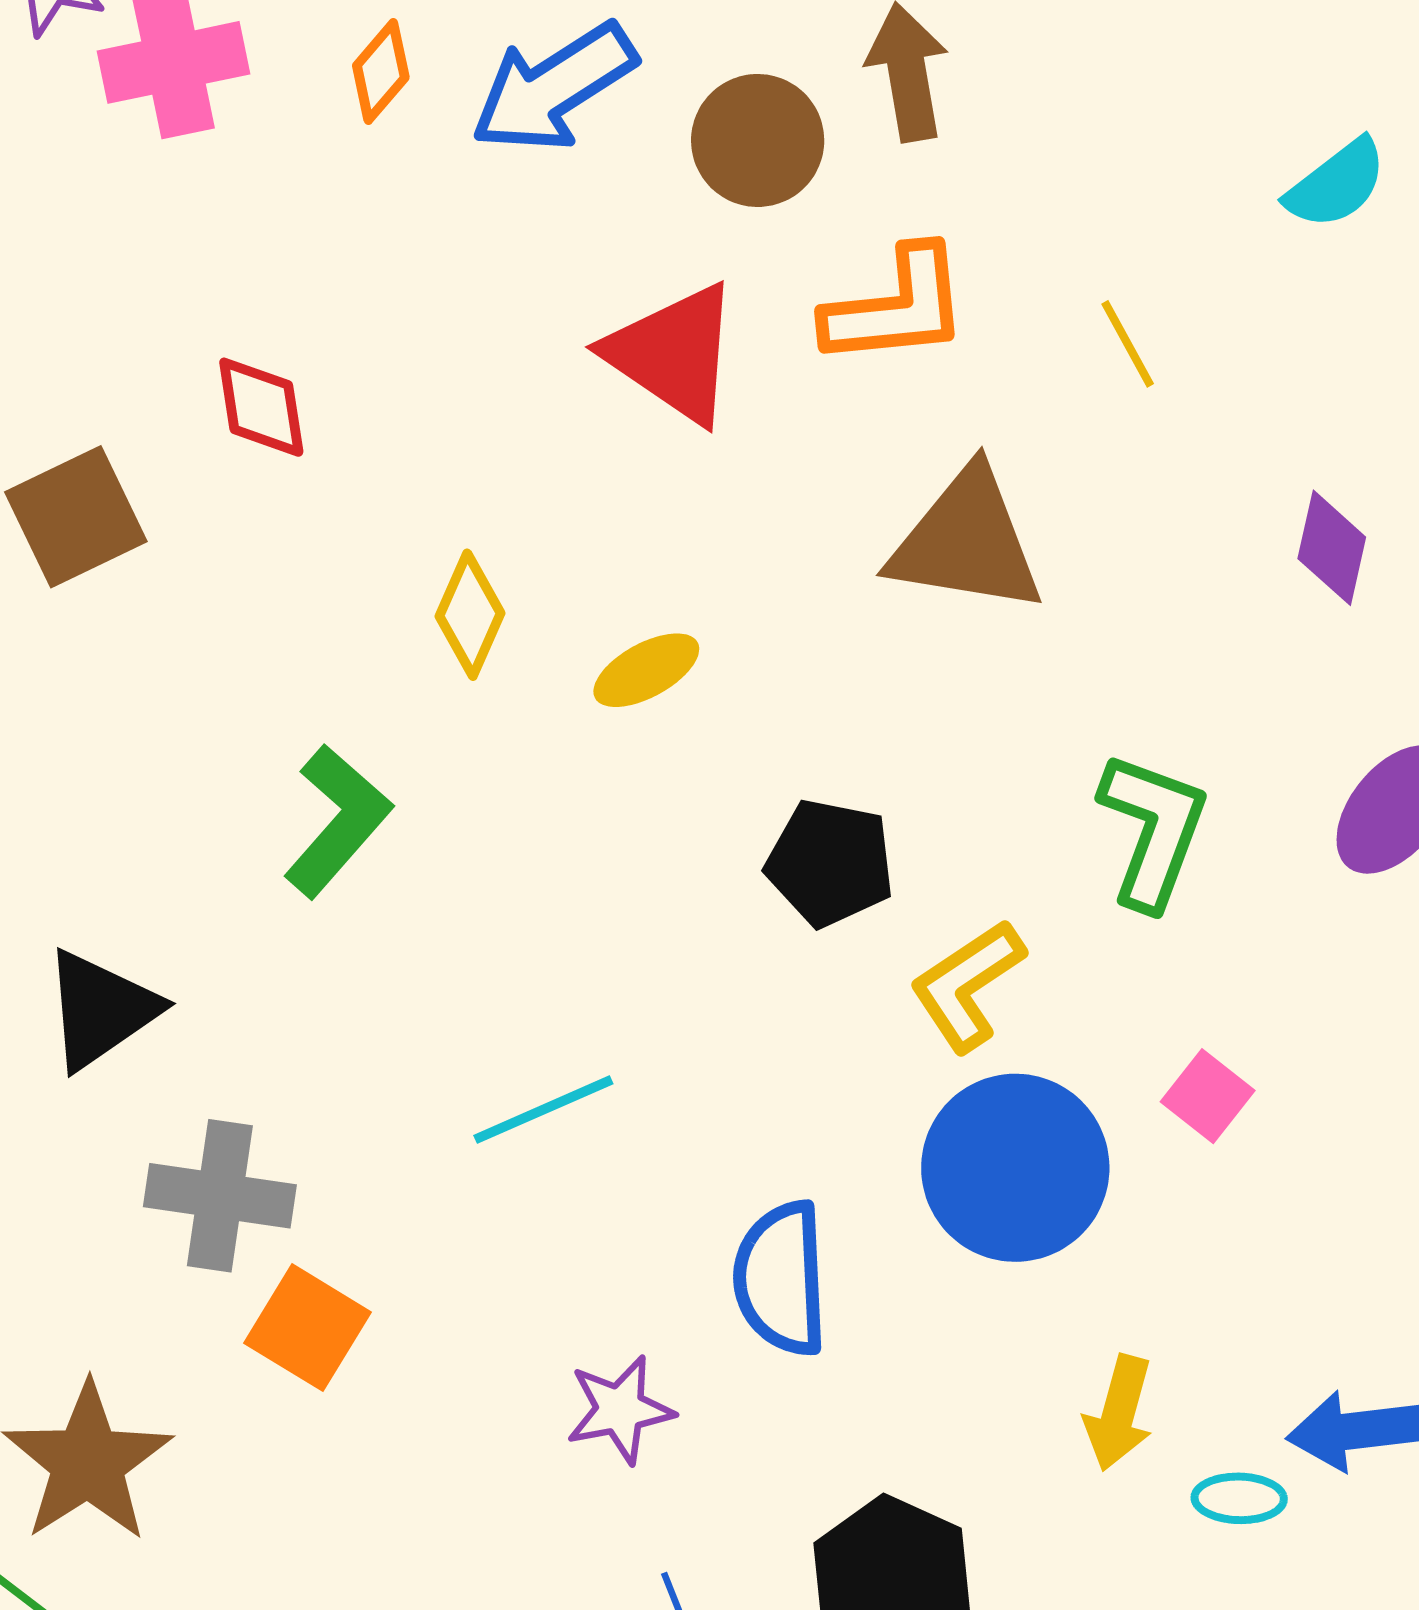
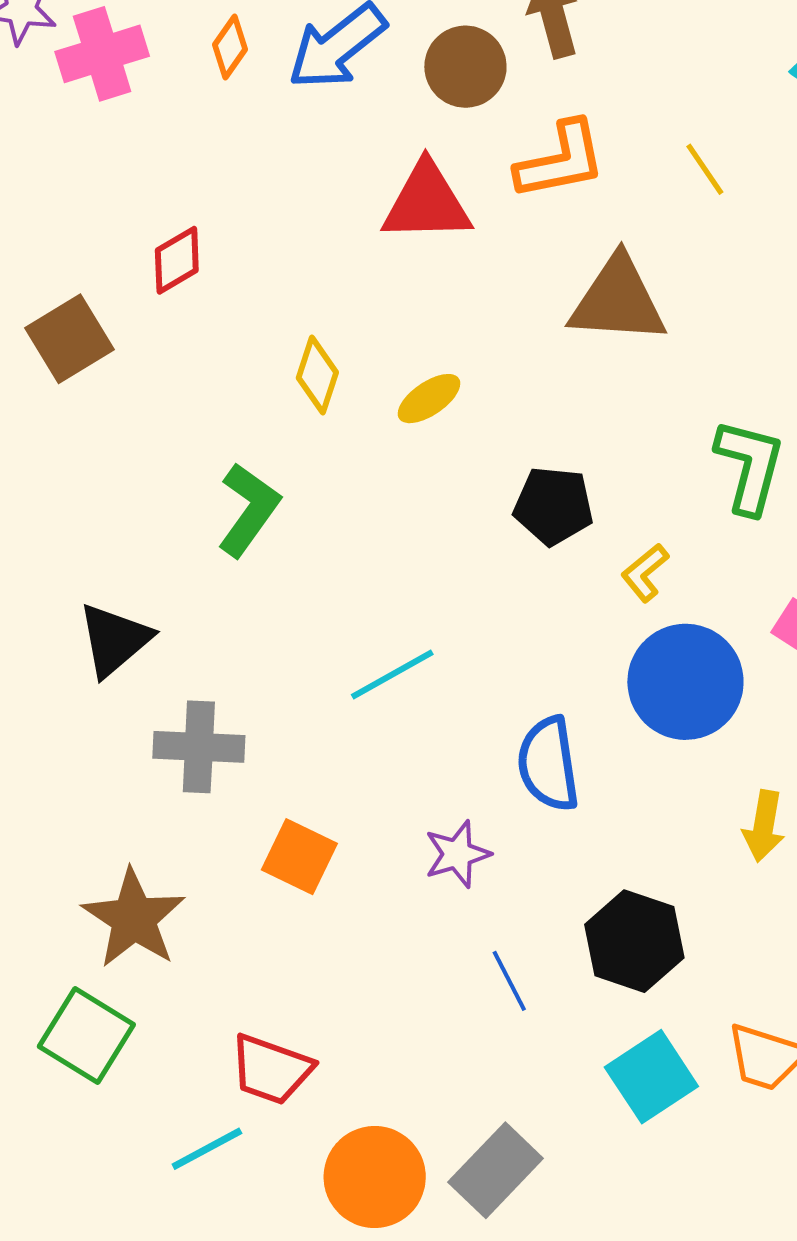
red triangle: (673, 354) -> (427, 203), turned -30
red diamond: (261, 407) -> (177, 260), turned 74
yellow L-shape: (967, 985) -> (645, 573), size x0.7
orange square: (308, 1328) -> (299, 857), moved

